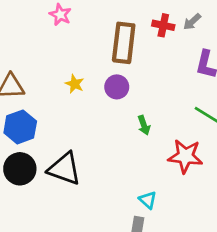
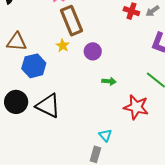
brown rectangle: (124, 43) -> (72, 21), moved, turned -36
green arrow: (144, 125) -> (109, 81), turned -72
blue hexagon: (20, 127) -> (34, 66), moved

